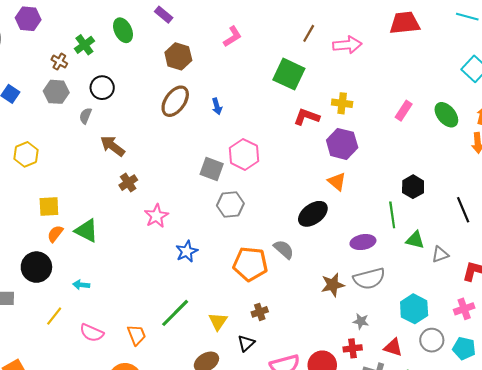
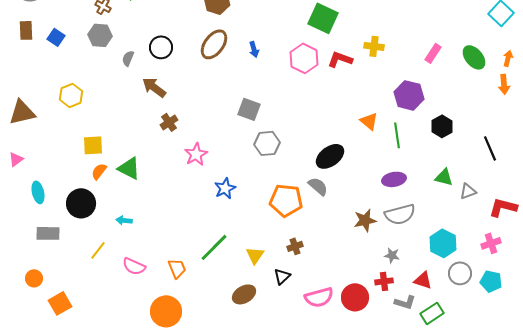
black circle: (102, 88) -> (161, 47), moved
purple hexagon: (342, 144) -> (409, 95), moved
pink hexagon: (244, 154) -> (304, 58), moved
black ellipse: (313, 214) -> (330, 156), moved
green line: (392, 215) -> (397, 135), moved

